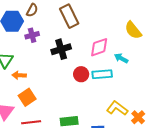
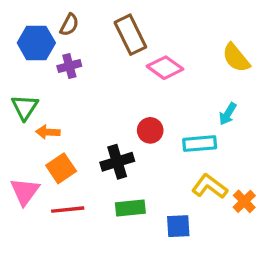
pink diamond: (99, 47) -> (165, 68), moved, turned 55
black cross: (61, 49) -> (117, 162), moved
cyan arrow: (121, 58) -> (228, 114), moved, turned -88
cyan rectangle: (102, 74) -> (200, 144), moved

